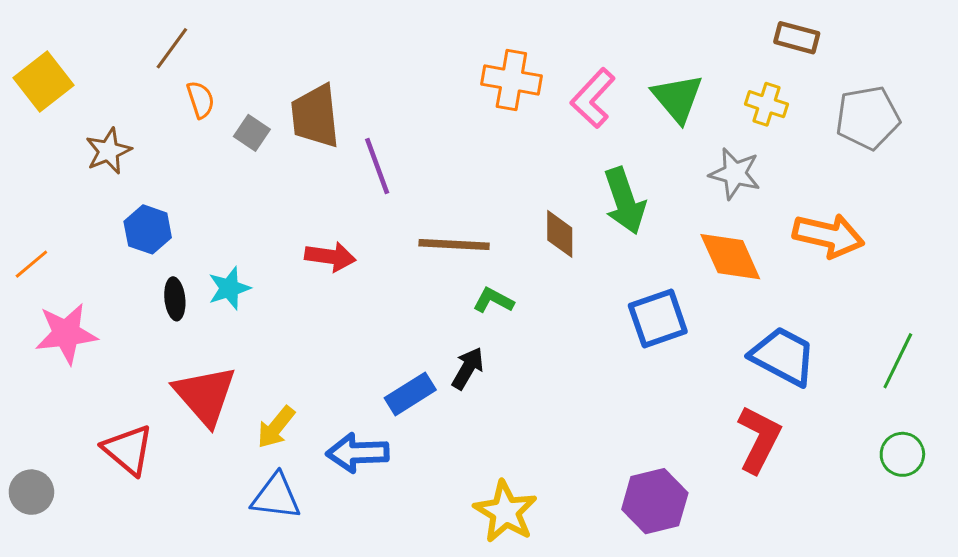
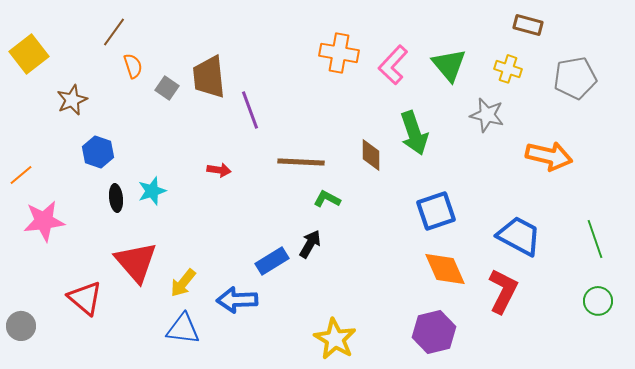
red arrow: (330, 257) -> (219, 170), size x0.7
orange diamond: (730, 257) -> (445, 269), moved
green line: (898, 361) -> (595, 239), turned -45

